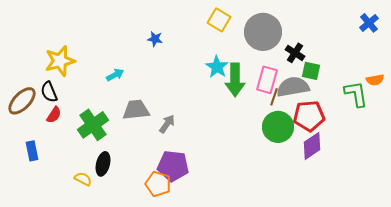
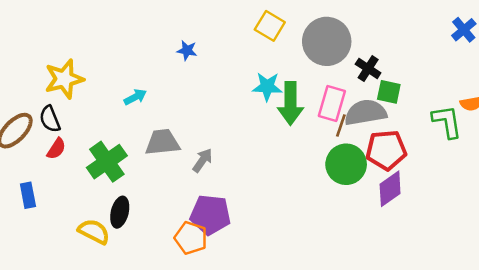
cyan star: (217, 67) -> (267, 87), turned -30
yellow semicircle: (83, 179) -> (94, 232), size x1.4

